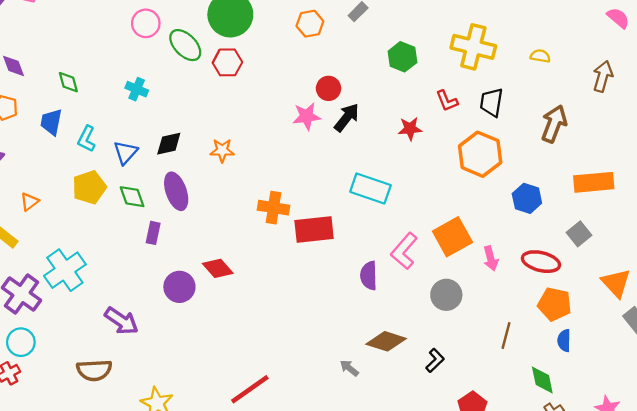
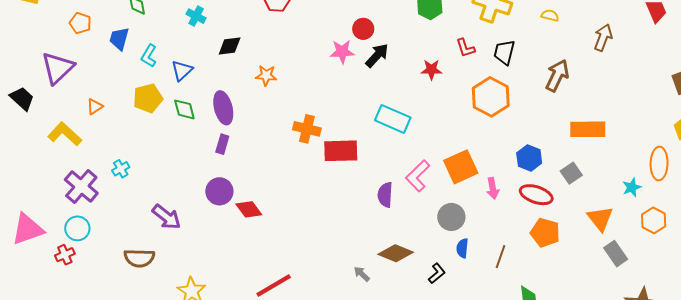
black diamond: (169, 144) -> (230, 46), moved
blue hexagon: (527, 198) -> (529, 158), moved
purple rectangle: (153, 233) -> (222, 144), moved
red diamond: (218, 268) -> (249, 209), moved
cyan cross: (65, 270) -> (121, 169), size x0.5
blue semicircle: (564, 341) -> (462, 248), moved

